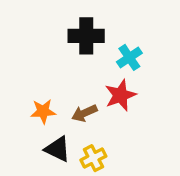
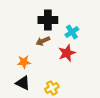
brown arrow: (84, 113) -> (43, 41), moved
black triangle: (57, 149) -> (23, 83), moved

